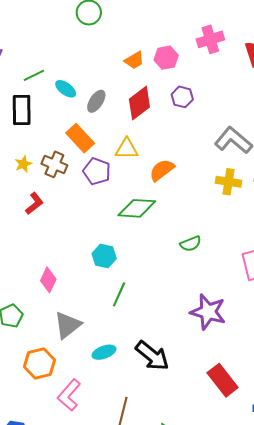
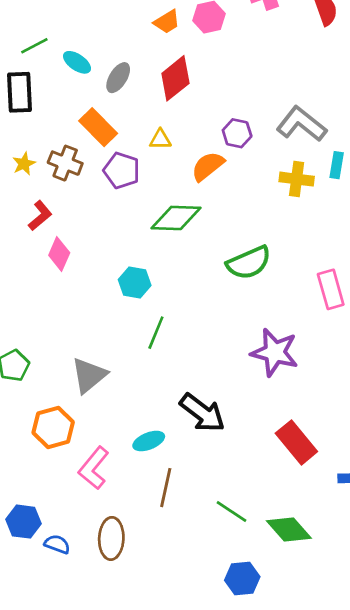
purple hexagon: (182, 97) -> (237, 133), moved
yellow triangle: (127, 149) -> (160, 139), size x0.7
green semicircle: (191, 244) -> (249, 263), size x1.6
pink diamond: (48, 280) -> (59, 254), moved
cyan ellipse: (104, 352) -> (149, 441), moved

